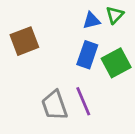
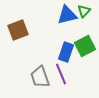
blue triangle: (91, 20) -> (67, 15), size x1.5
blue rectangle: (87, 55) -> (66, 52), moved

